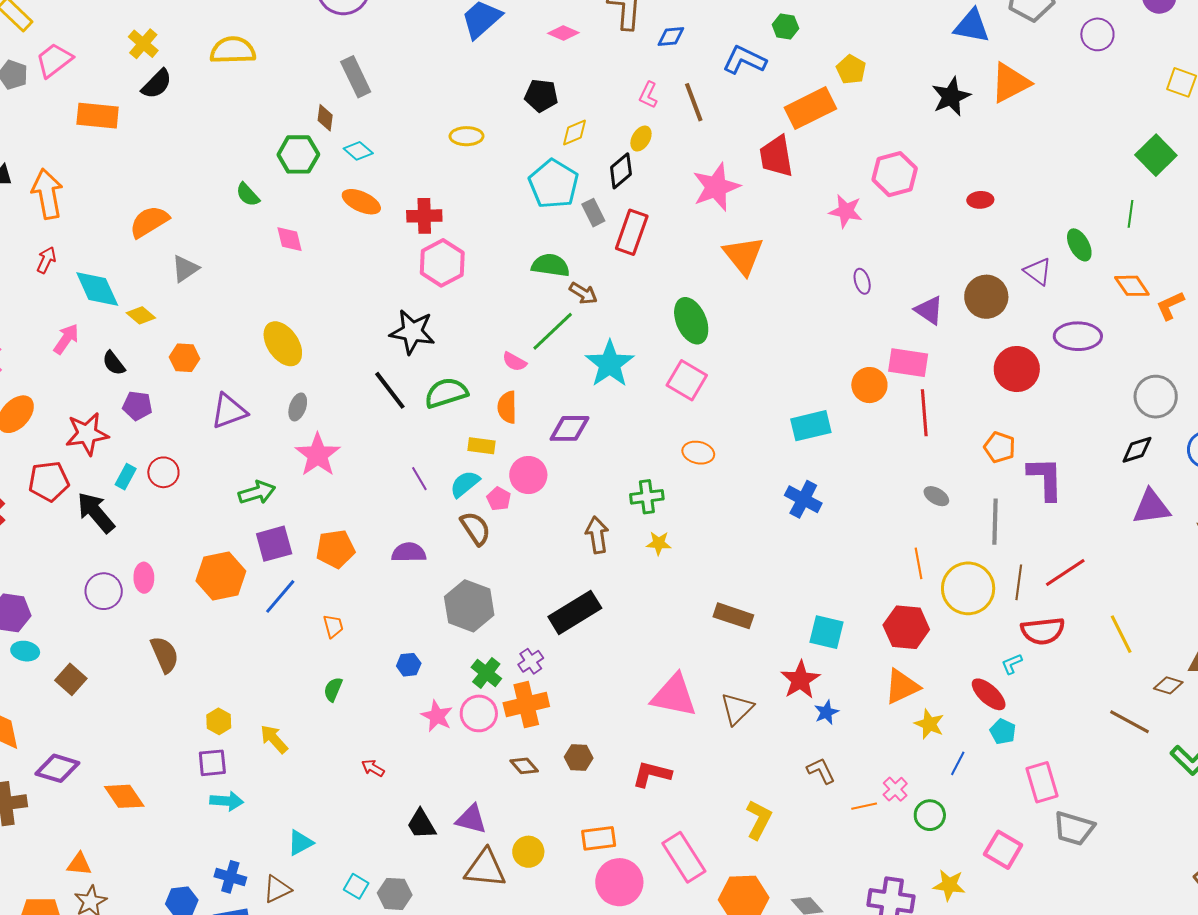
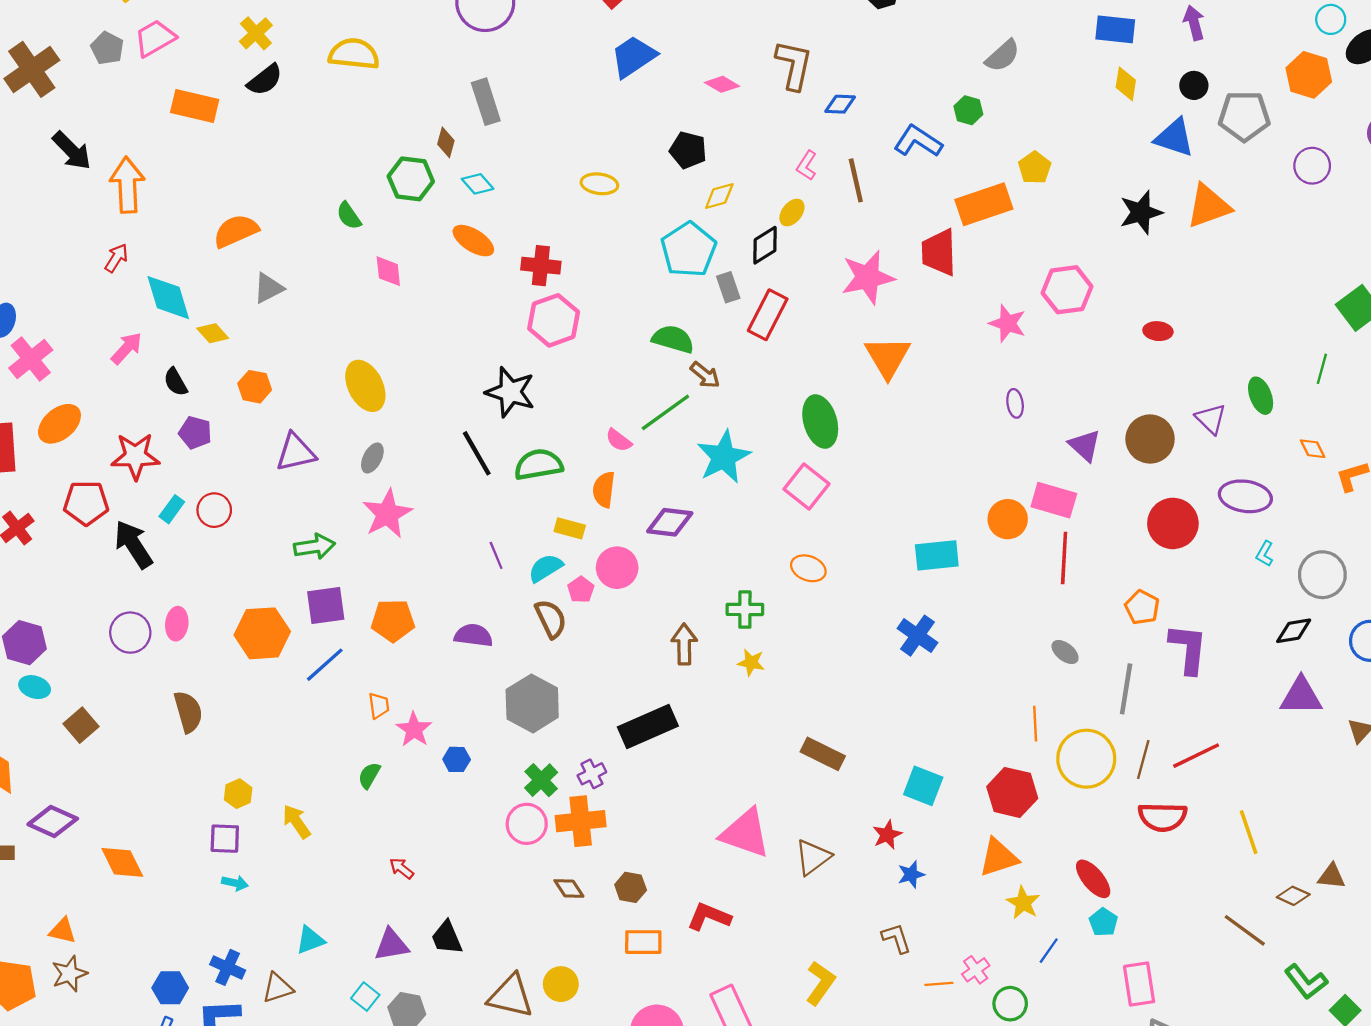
orange diamond: (1132, 286) -> (1313, 449), size x0.7
cyan L-shape: (1012, 664) -> (1265, 554), moved, turned -45
red star: (800, 680) -> (887, 835), size x0.7
pink star: (437, 716) -> (414, 729), moved
cyan arrow: (227, 801) -> (235, 883), size x0.7
purple triangle: (471, 819) -> (391, 945), moved, turned -32
orange rectangle: (599, 838) -> (643, 942), moved

